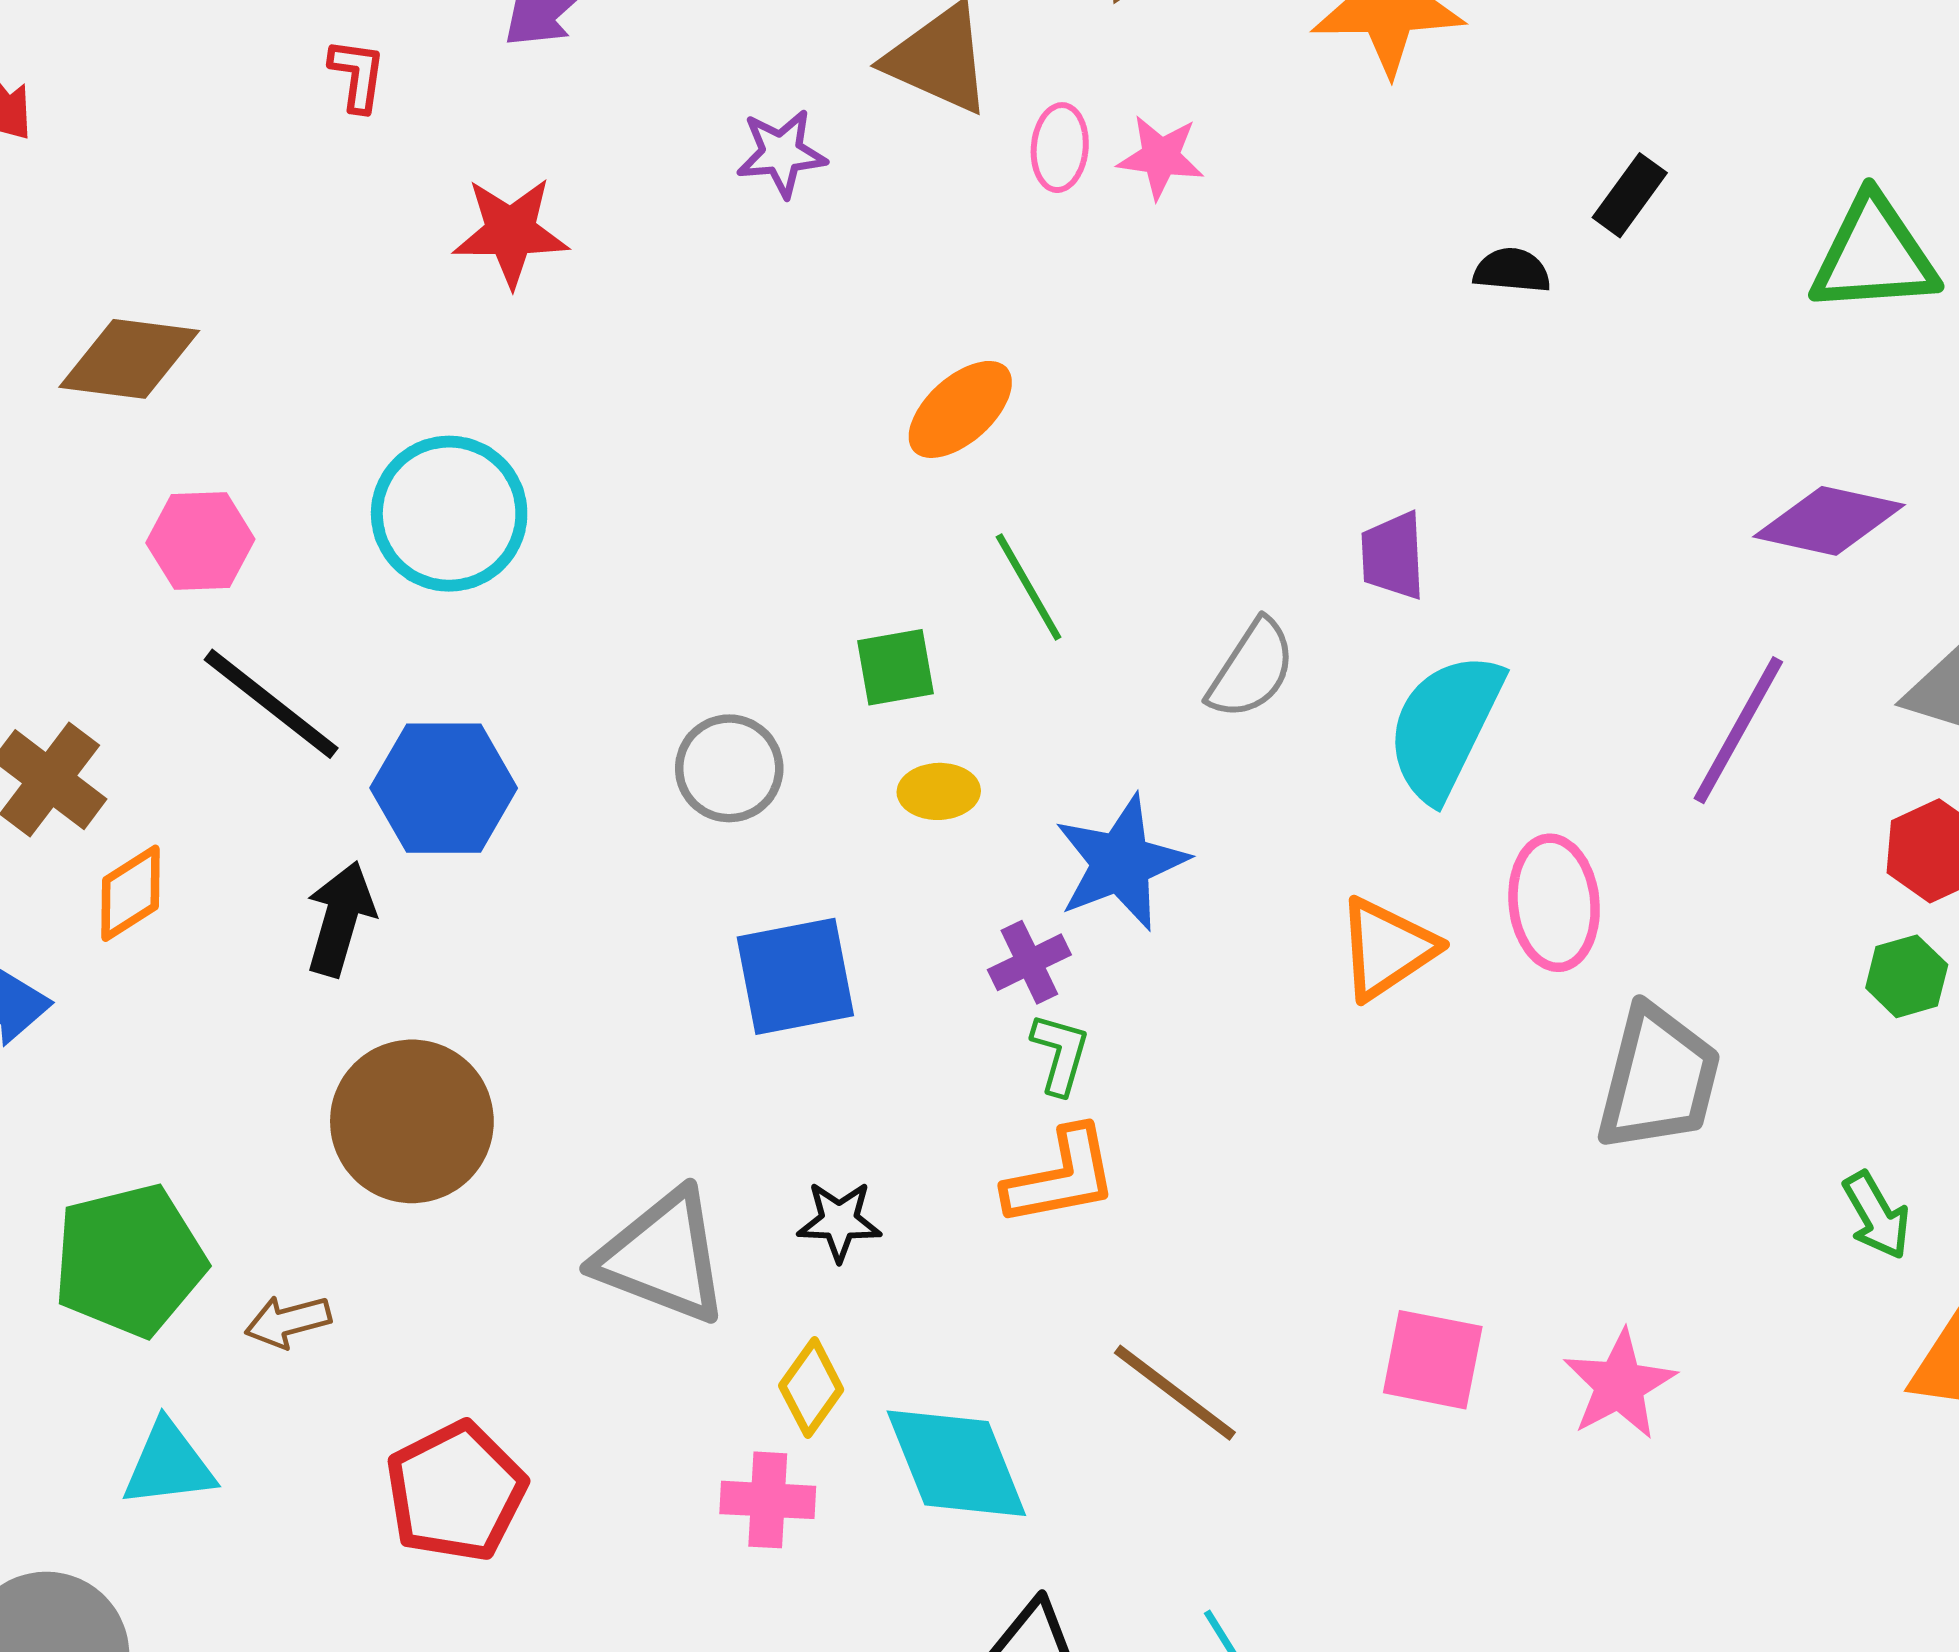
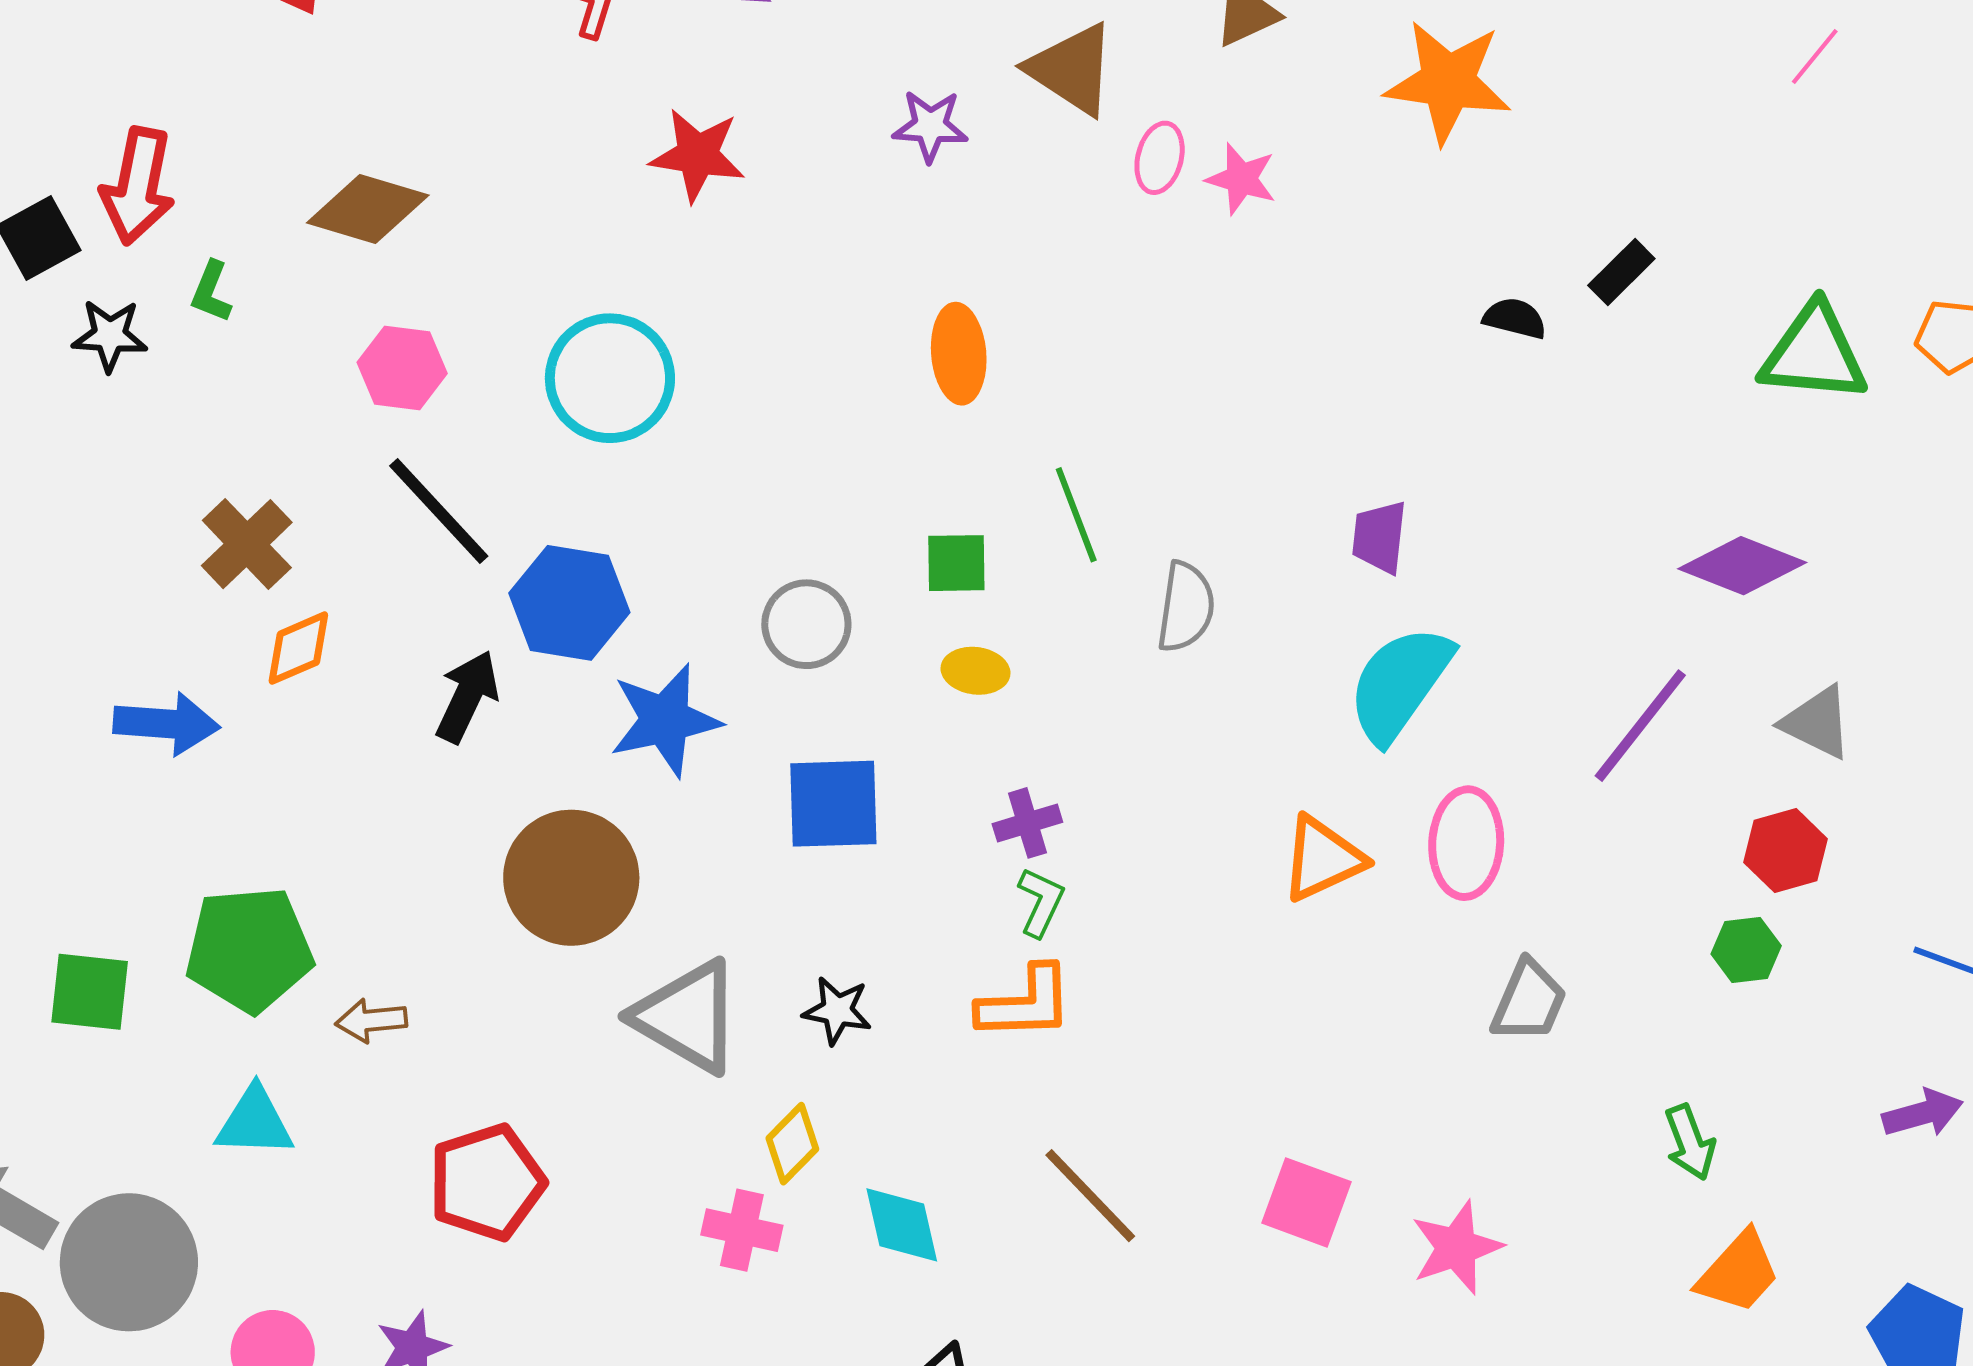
orange ellipse: (960, 409) -> (959, 354), moved, turned -62
gray semicircle: (1252, 669) -> (1186, 607), moved, turned -34
blue star: (1121, 863) -> (665, 720), moved
gray trapezoid: (1658, 1078) -> (1529, 1001), size x0.7
brown circle: (412, 1121) -> (571, 878), moved
cyan diamond: (956, 1463) -> (902, 1225), size x0.7

